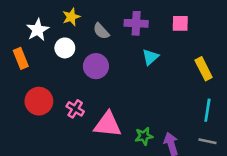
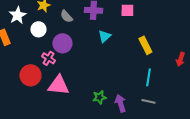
red circle: (39, 101) -> (30, 75), moved
pink cross: (75, 109) -> (48, 58), moved
pink triangle: (108, 124) -> (58, 85), moved

